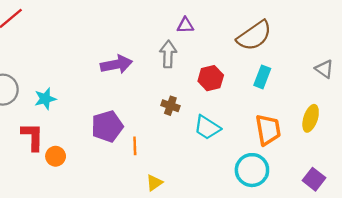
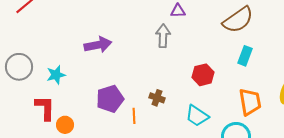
purple arrow: (116, 64) -> (98, 45), moved
red hexagon: (211, 78) -> (203, 75), moved
brown cross: (170, 106) -> (157, 98), moved
cyan trapezoid: (207, 128) -> (197, 116), moved

